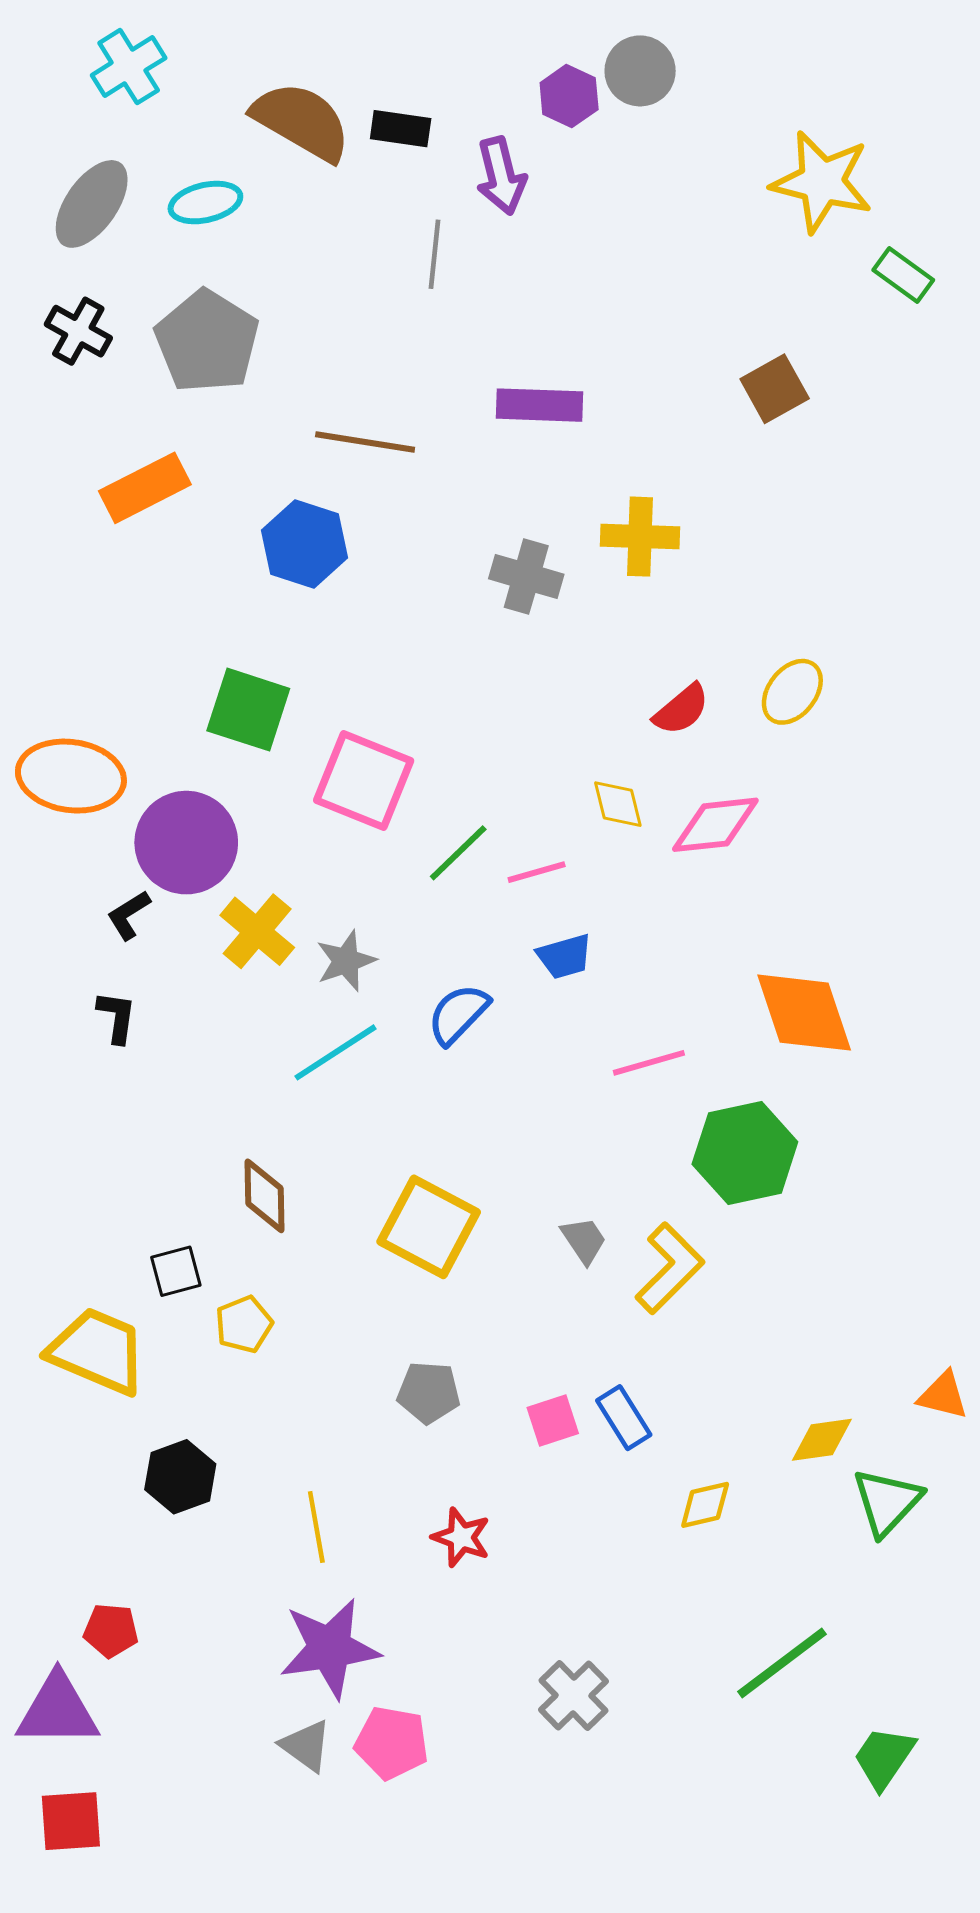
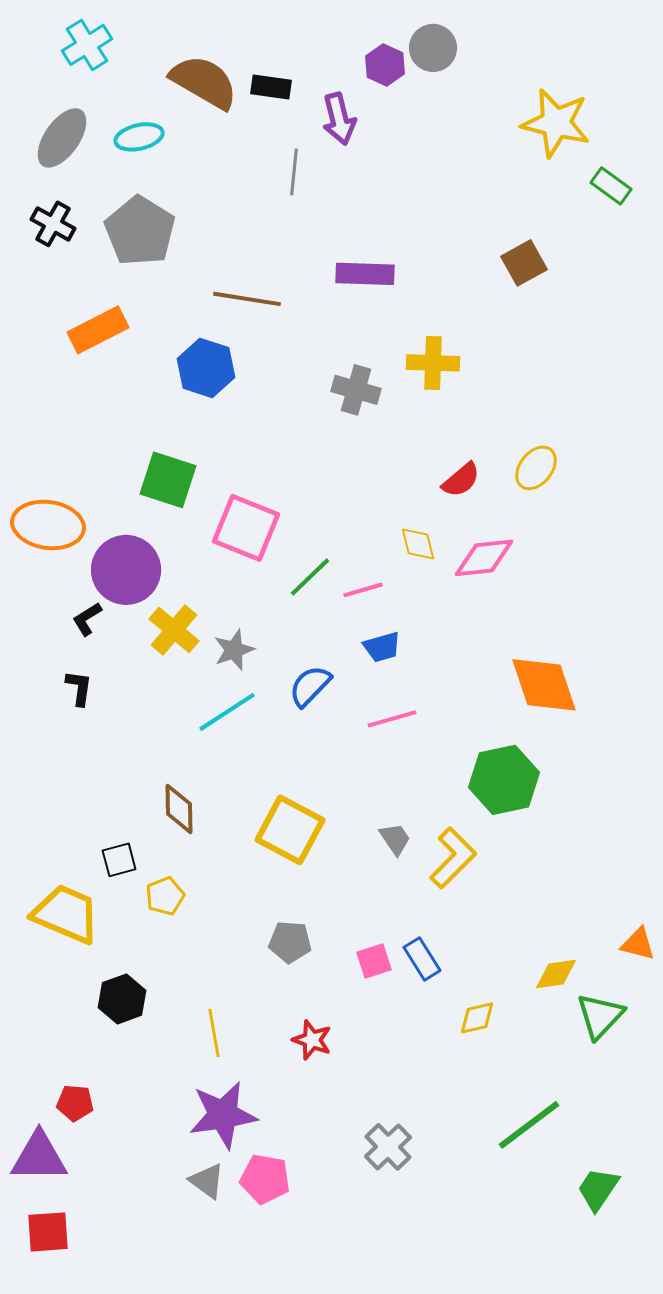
pink line: (649, 1063) -> (392, 719), moved

